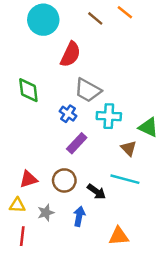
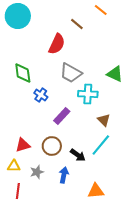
brown line: (95, 18) -> (77, 24), moved
cyan circle: (43, 20) -> (18, 16), moved
blue cross: (68, 114) -> (41, 95), moved
green triangle: (148, 127) -> (115, 74), moved
cyan line: (125, 179) -> (101, 145), turned -65

